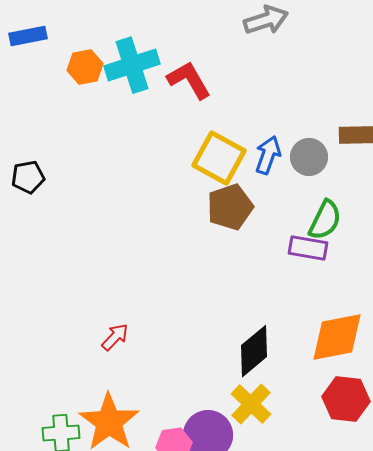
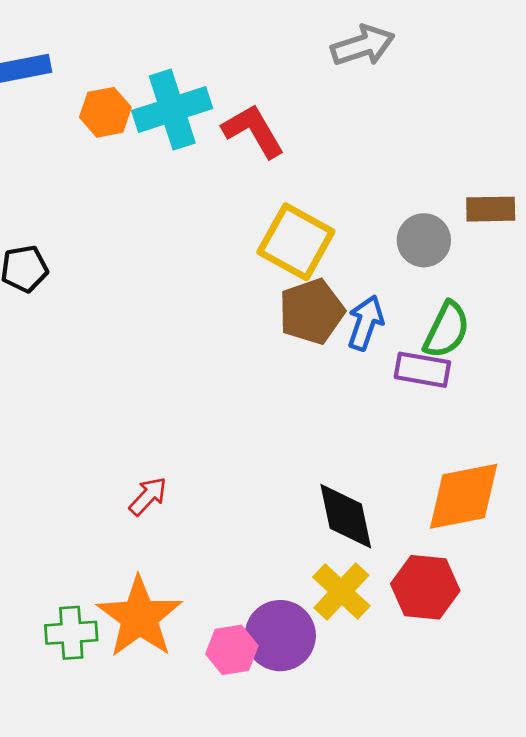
blue arrow: (268, 155) -> (366, 323), moved
black diamond: (254, 351) -> (346, 516), turned -62
red hexagon: (346, 399) -> (425, 587), moved

